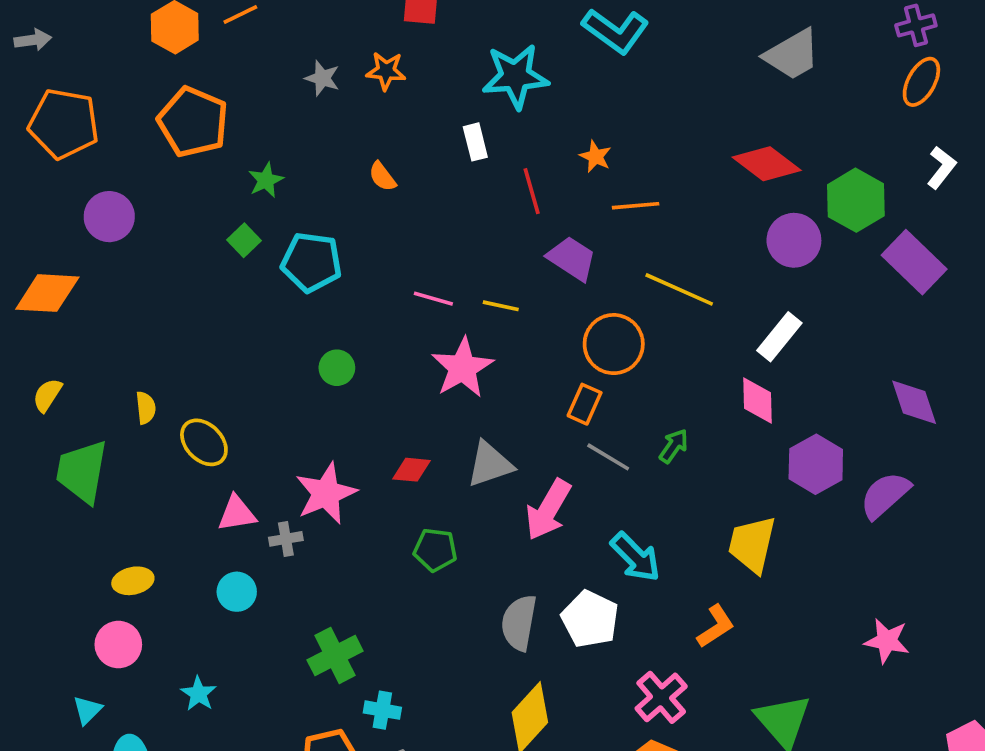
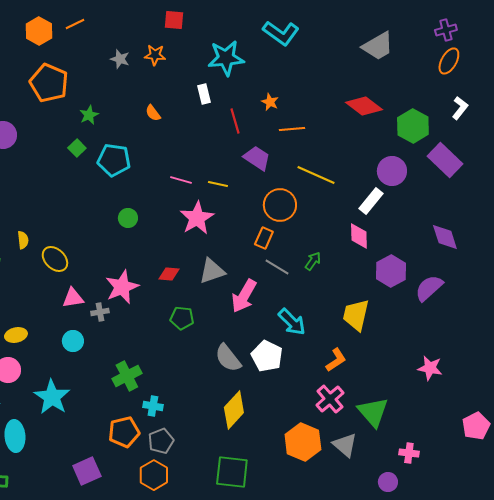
purple circle: (794, 240) -> (392, 171), moved
gray semicircle: (519, 623) -> (228, 358), turned -48
cyan star: (198, 694) -> (52, 397), size x1.8
pink cross: (661, 697) -> (330, 399), moved

